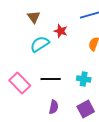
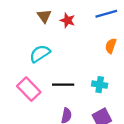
red star: (61, 31) -> (68, 20), moved
cyan semicircle: (40, 44) -> (40, 54), moved

